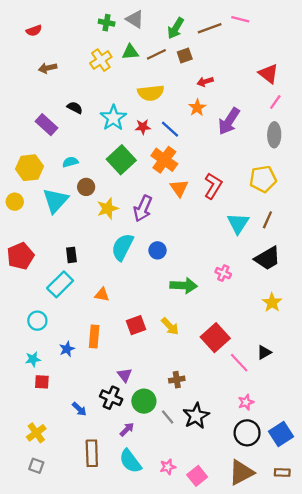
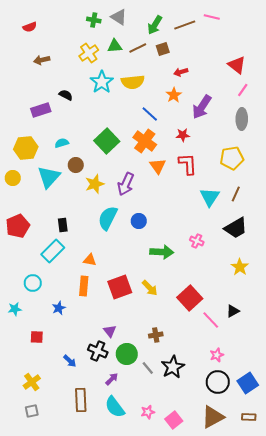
cyan star: (113, 118) -> (102, 82), moved
purple rectangle: (46, 125) -> (41, 110), turned -60
red star: (143, 127) -> (183, 135), moved
red L-shape: (213, 186) -> (188, 164), turned -35
red square: (136, 325) -> (120, 287), size x1.4
orange rectangle: (94, 337) -> (84, 286), moved
cyan star: (33, 359) -> (15, 309), moved
gray square: (36, 466) -> (32, 411), turned -32

